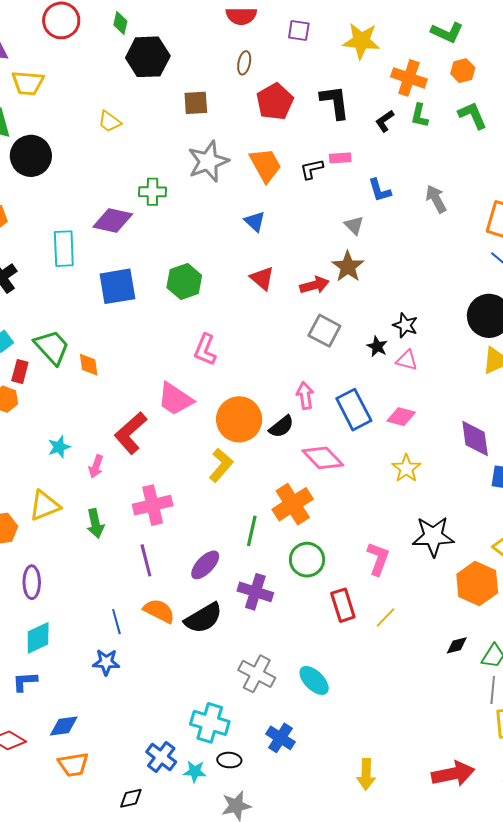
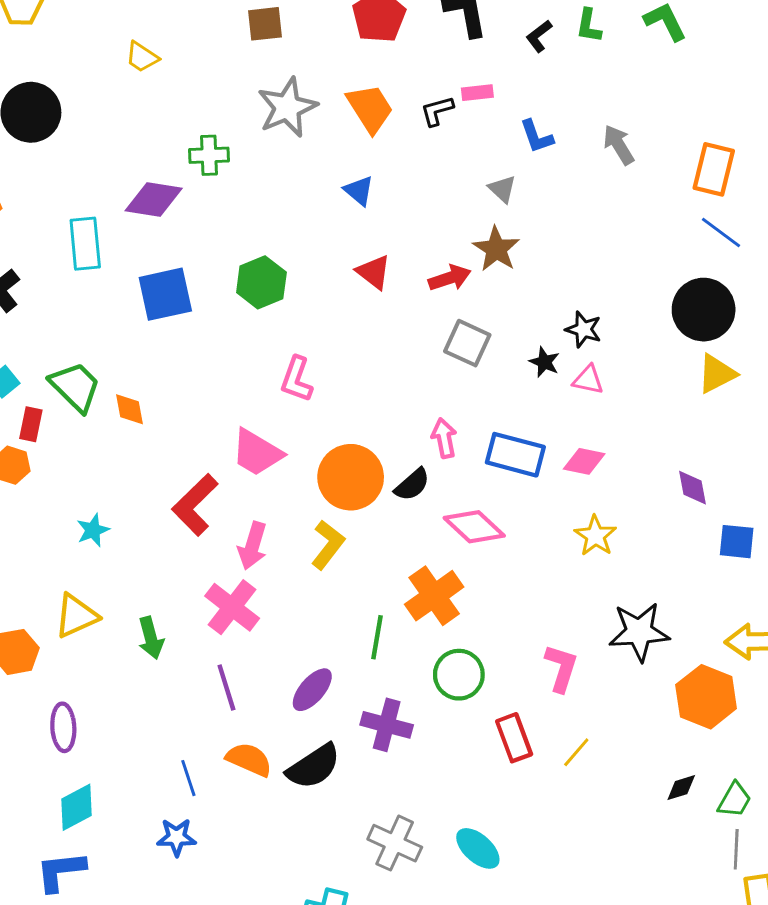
blue rectangle: (354, 410) -> (515, 455), turned -45
purple diamond: (475, 438) -> (692, 488), size x0.7
pink arrow: (96, 466) -> (252, 546), moved, size x1.4
pink cross: (153, 505) -> (232, 607), turned -36
blue L-shape: (25, 682) -> (61, 871), size x1.4

